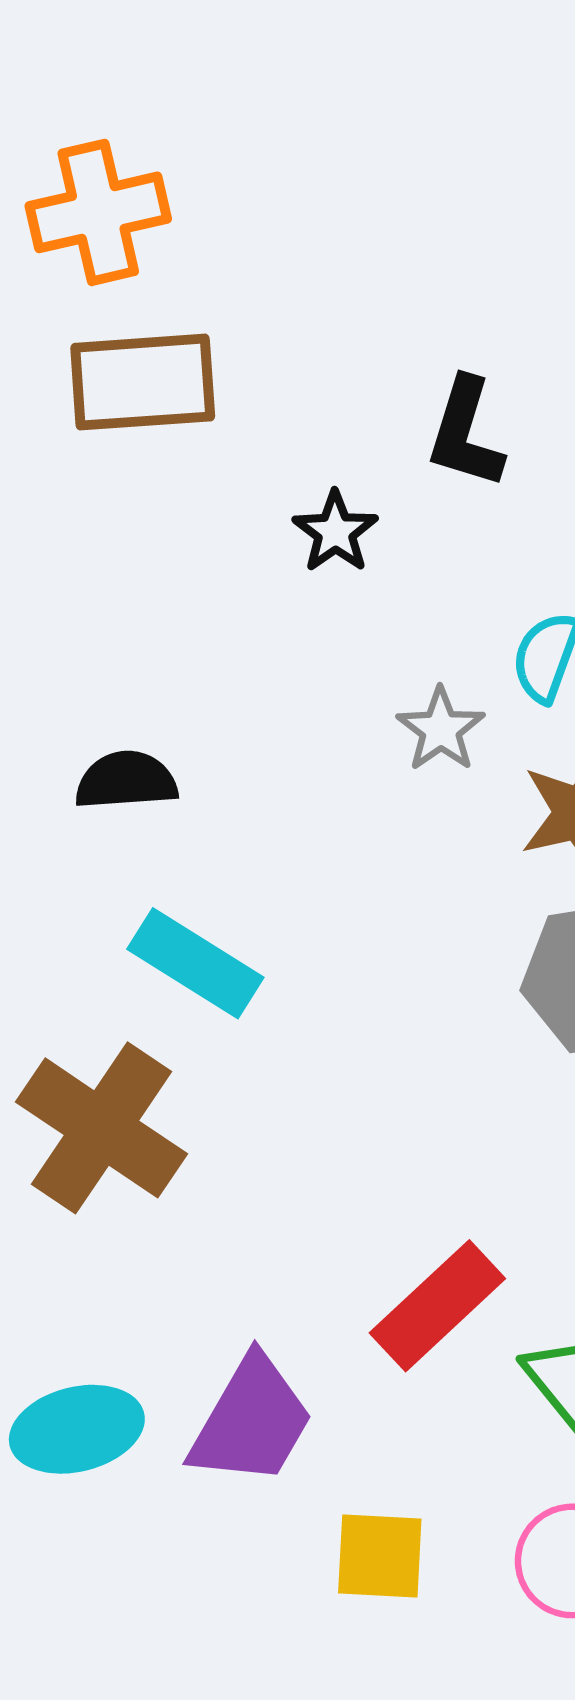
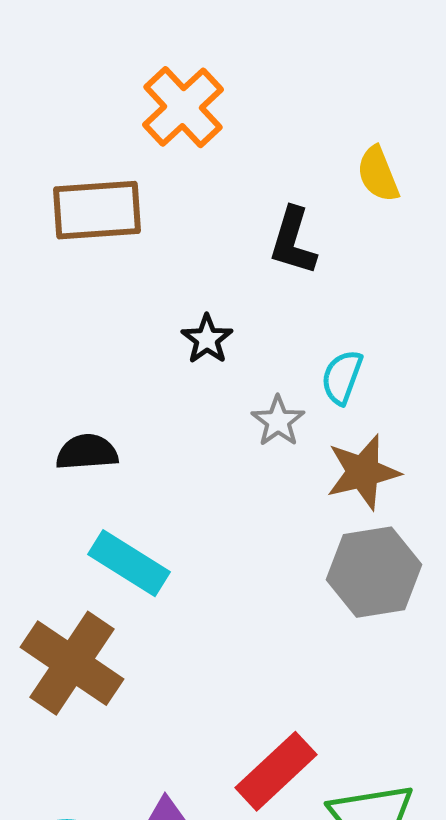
orange cross: (98, 212) -> (183, 107), moved, turned -30
black star: (335, 532) -> (207, 339), moved

